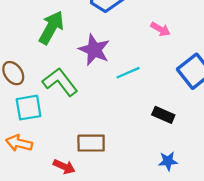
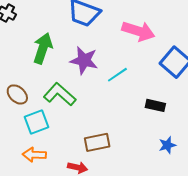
pink arrow: (160, 29) -> (138, 31), size x1.8

